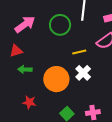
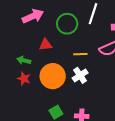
red triangle: (16, 51) -> (46, 45), moved
red star: (29, 102) -> (24, 79), moved

